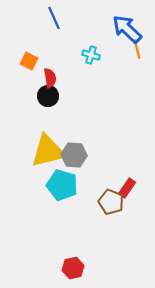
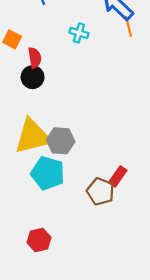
red hexagon: (73, 268) -> (39, 240), moved

